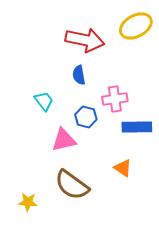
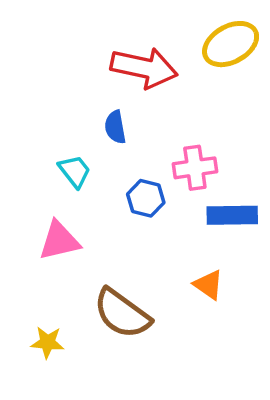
blue semicircle: (79, 75) -> (115, 127), moved
pink triangle: (64, 140) -> (59, 241), moved

